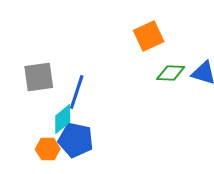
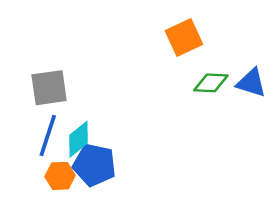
blue line: (77, 92) -> (48, 136), moved

